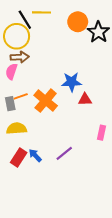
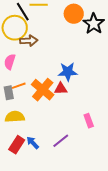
brown arrow: (20, 57) -> (29, 41), moved
red triangle: (85, 99) -> (61, 89), moved
pink rectangle: (102, 133) -> (89, 121), moved, turned -32

